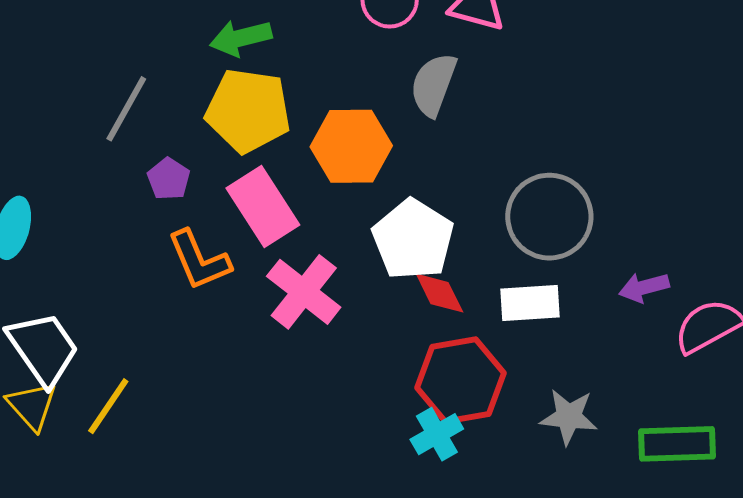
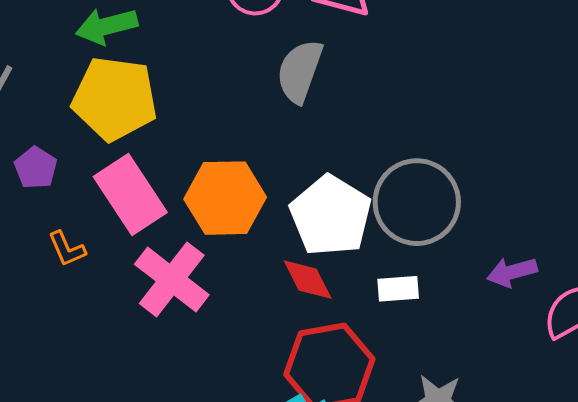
orange hexagon: (351, 146) -> (225, 198), moved
white pentagon: (413, 239) -> (331, 216), moved
orange L-shape: (199, 260) -> (67, 249), size x0.6
white rectangle: (530, 303) -> (398, 289), size x0.7

